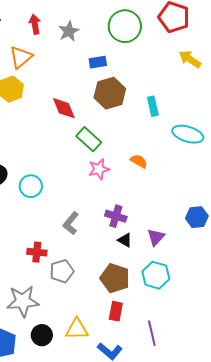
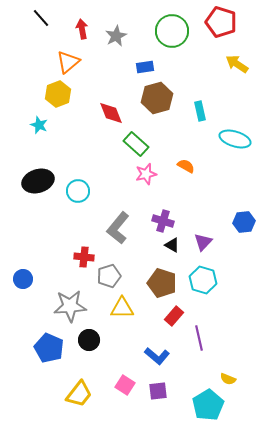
gray L-shape: (71, 223) -> (118, 228), size x1.4
red rectangle: (116, 311) -> (174, 316), moved, turned 30
yellow triangle: (77, 329) -> (122, 308), moved

